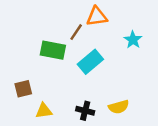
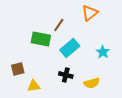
orange triangle: (97, 17) -> (90, 13), moved, turned -30
cyan star: (133, 40) -> (103, 52), moved
black cross: (85, 111) -> (66, 75), moved

